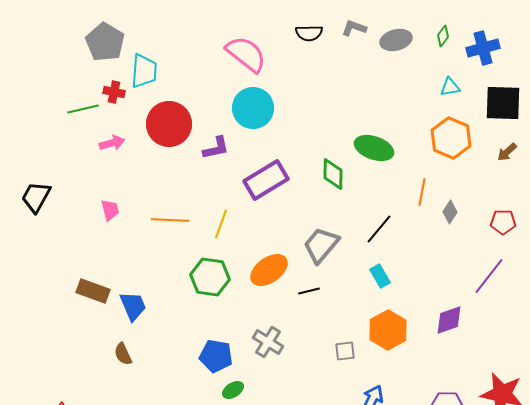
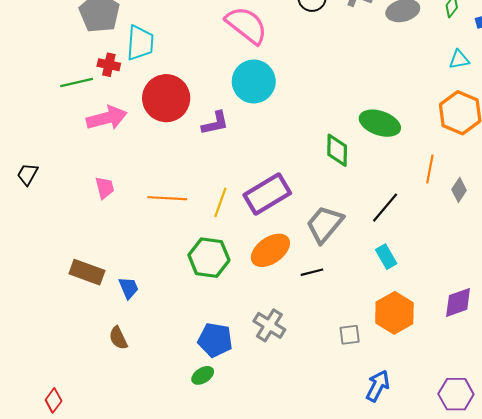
pink arrow: (112, 143) -> (107, 118), size x1.5
purple rectangle: (266, 180) -> (267, 194), moved
black trapezoid: (36, 197) -> (28, 174), size x0.7
blue trapezoid: (133, 306) -> (129, 288), size x0.7
green ellipse: (233, 390) -> (203, 375), moved

